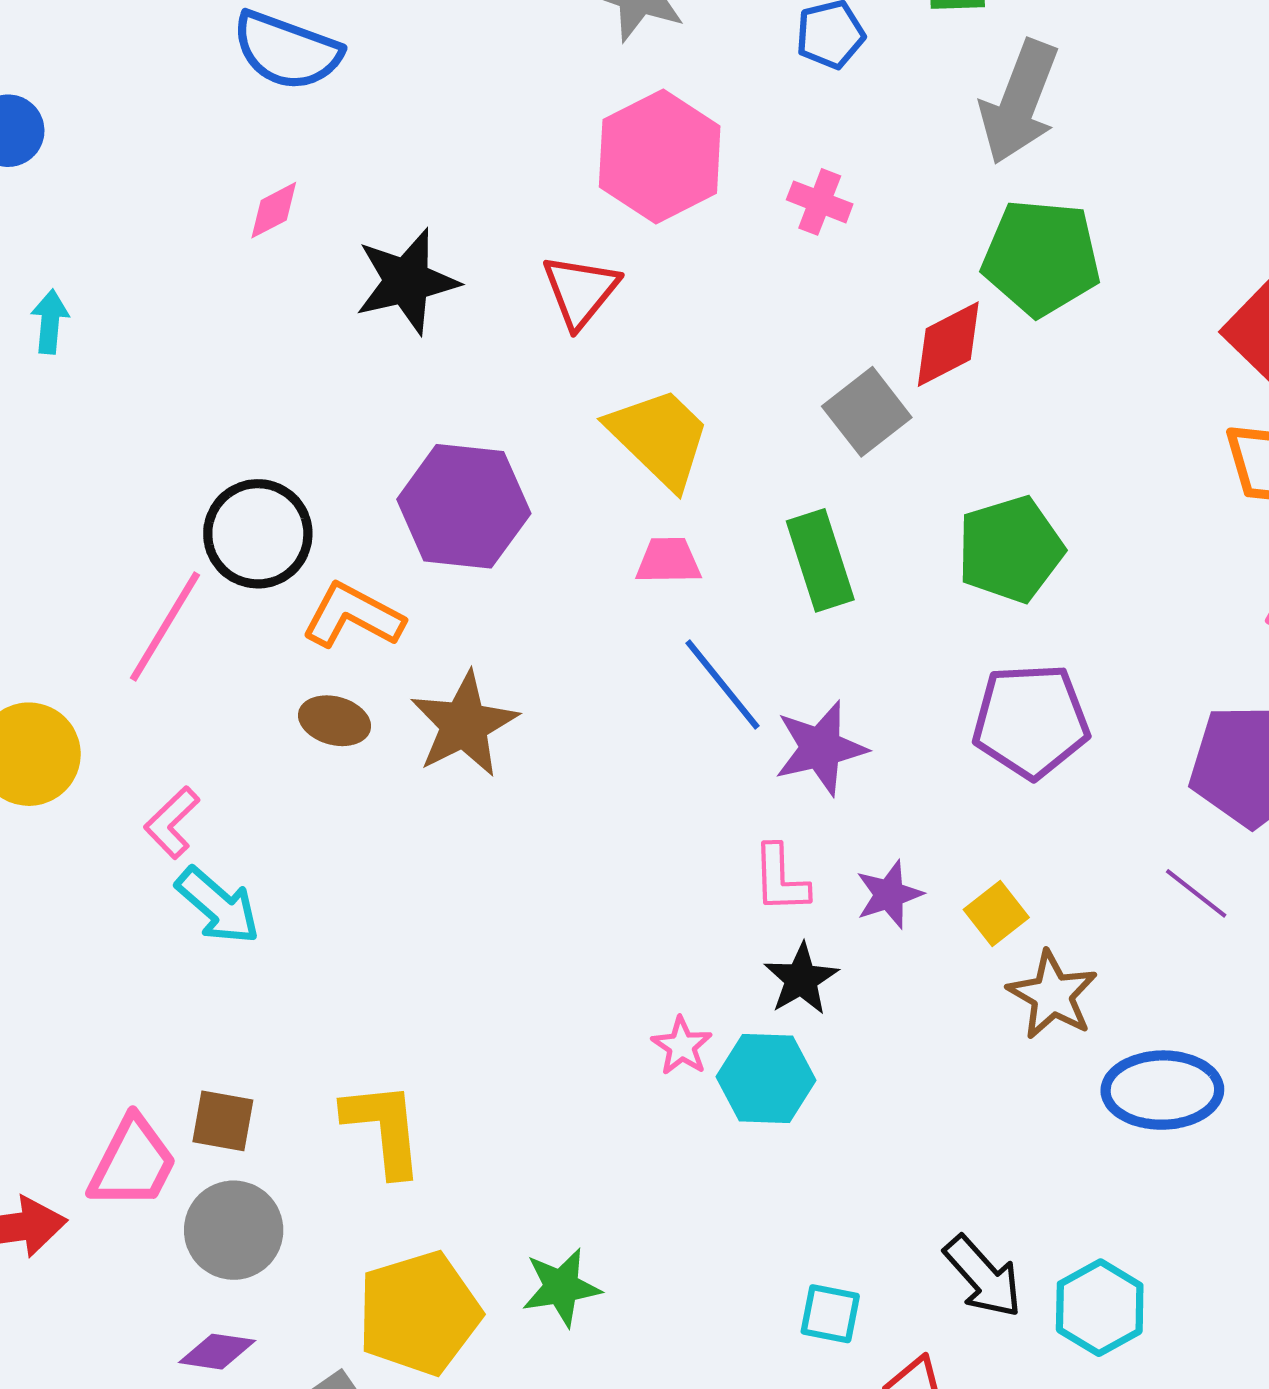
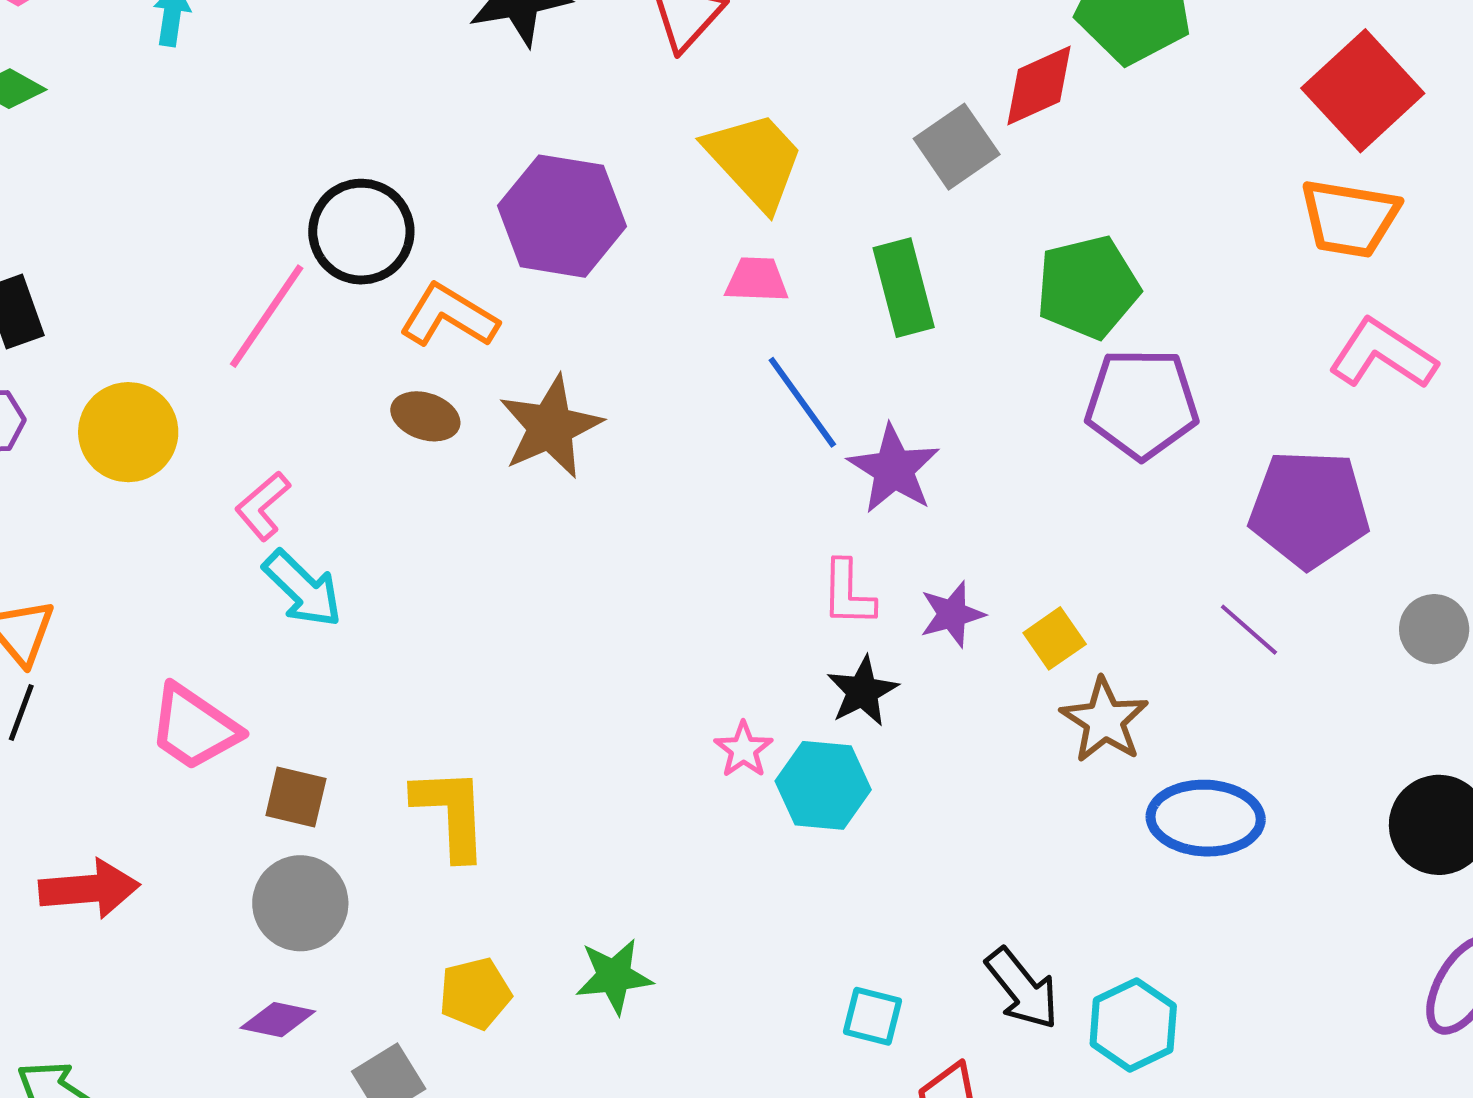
purple pentagon: (1031, 721) -> (1142, 404), moved
purple star: (821, 748) -> (894, 469), turned -30
pink trapezoid: (133, 1163) -> (194, 727), moved, turned 94
yellow pentagon: (419, 1313) -> (475, 993), size x0.6

